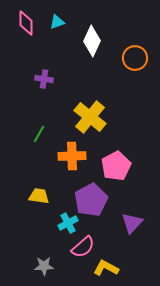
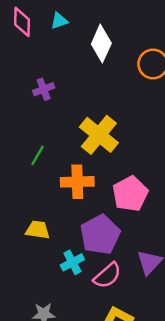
purple cross: (44, 79) -> (44, 89), turned -30
pink semicircle: (83, 247) -> (107, 276), moved

